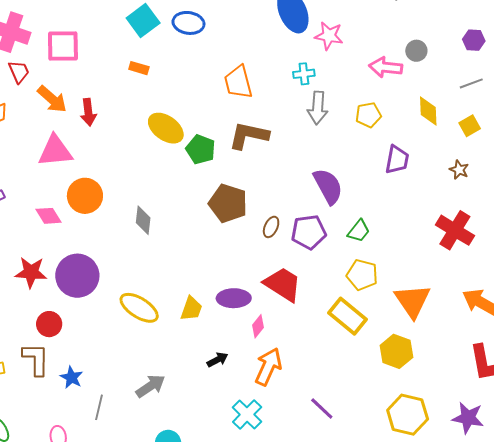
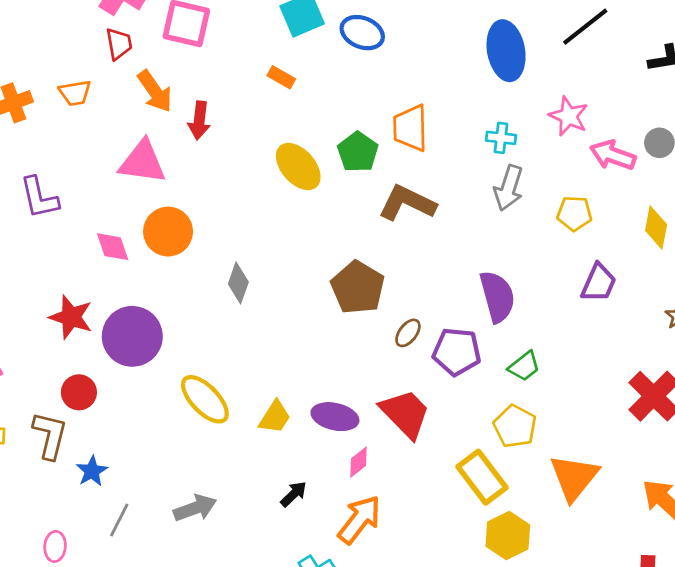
pink star: (329, 36) -> (569, 116), moved
green pentagon: (201, 149) -> (358, 152), moved
yellow hexagon: (396, 351) -> (508, 536), moved
black arrow: (218, 360) -> (294, 494), turned -30

